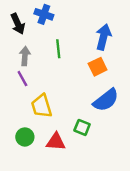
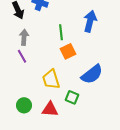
green line: (58, 49) -> (61, 32), moved
orange square: (98, 67) -> (68, 51), moved
yellow trapezoid: (42, 106) -> (51, 79), moved

